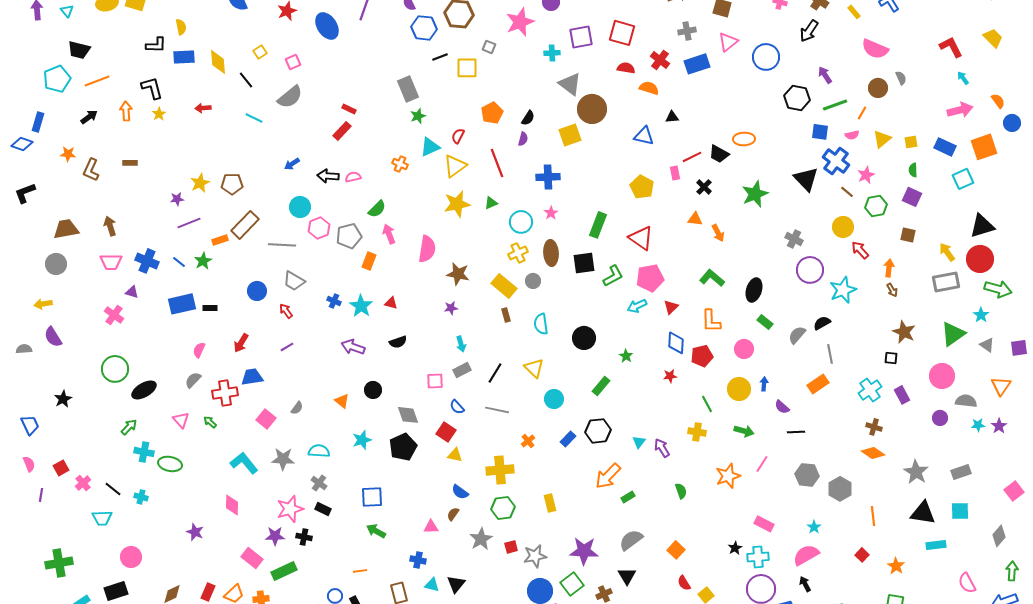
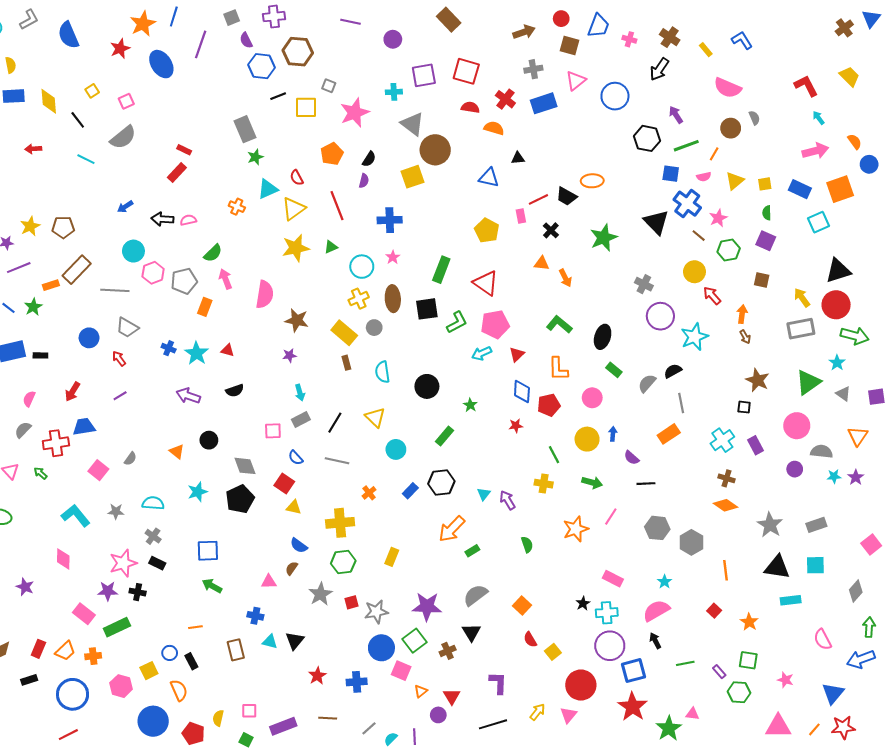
pink star: (520, 22) -> (355, 113), moved
red semicircle: (458, 136) -> (297, 178), turned -56
gray star: (283, 459) -> (116, 511), size x0.7
yellow rectangle: (550, 503) -> (392, 557), turned 36

